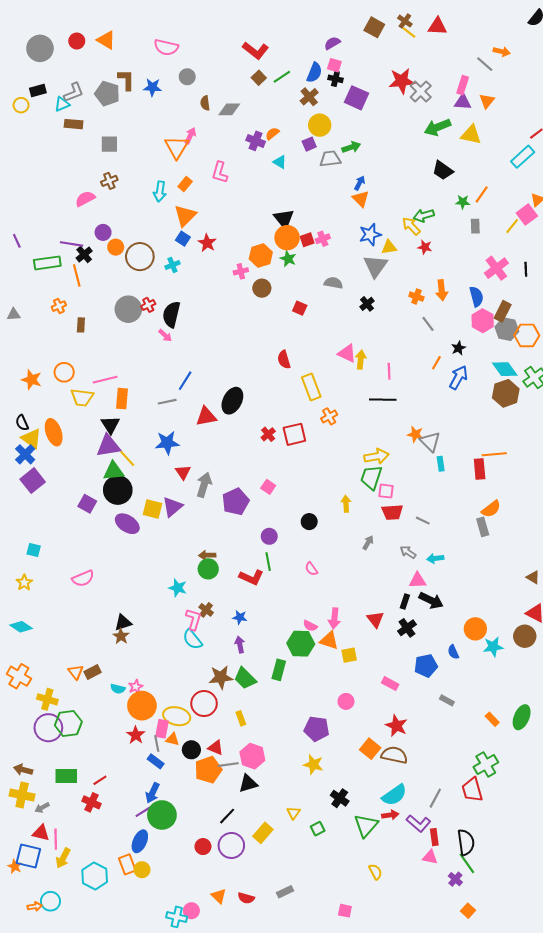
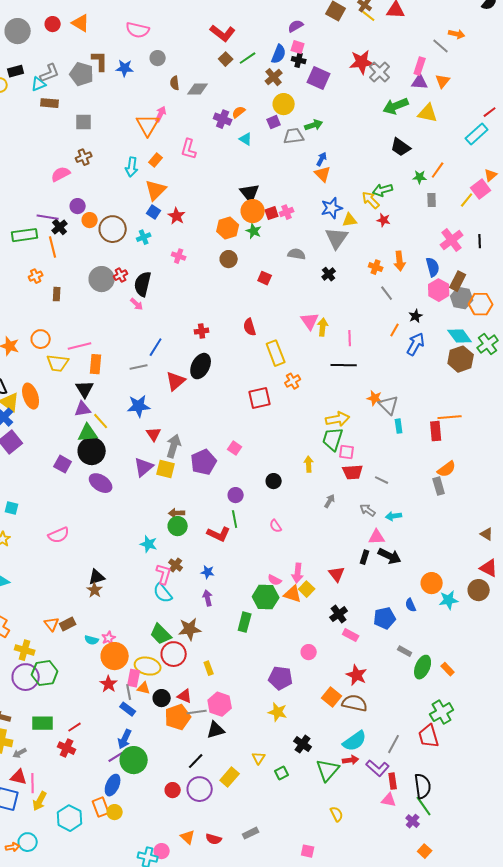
pink cross: (241, 271) -> (179, 256), moved, turned 32
pink triangle: (347, 353) -> (310, 321), turned 30
red triangle: (206, 416) -> (176, 381), turned -30
red cross: (268, 434) -> (202, 331), moved, turned 32
purple triangle: (108, 446) -> (83, 409), size x0.7
yellow square: (152, 509) -> (166, 469), moved
black cross: (407, 628) -> (339, 614), moved
yellow square: (349, 655) -> (307, 589), moved, turned -35
green trapezoid: (245, 678) -> (161, 634), moved
green ellipse: (522, 717) -> (423, 667), moved

